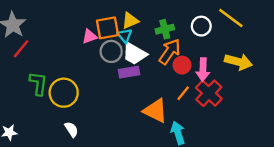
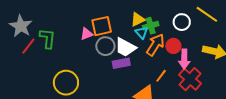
yellow triangle: (130, 21) -> (138, 19), moved
cyan triangle: (125, 36) -> (142, 33), moved
red circle: (182, 65) -> (173, 46), moved
green L-shape: (38, 83) -> (48, 38), moved
orange line: (183, 93) -> (161, 76), moved

